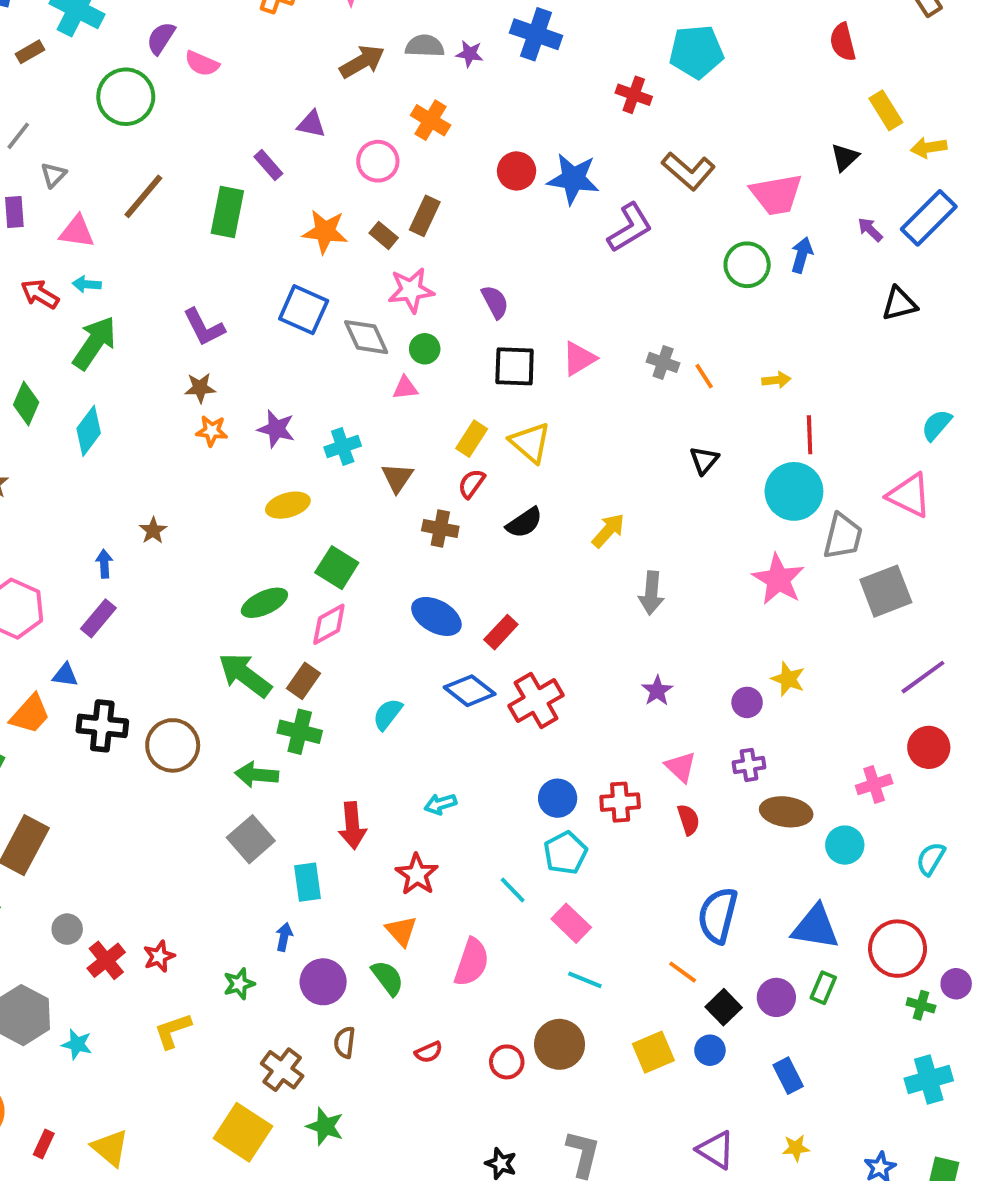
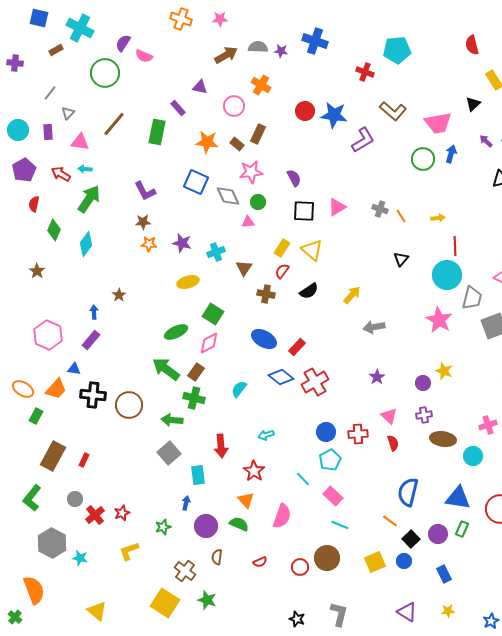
gray arrow: (651, 593) -> (374, 327), turned 75
green semicircle: (388, 978) -> (239, 524), turned -30
red rectangle: (44, 1144) -> (84, 460), moved

